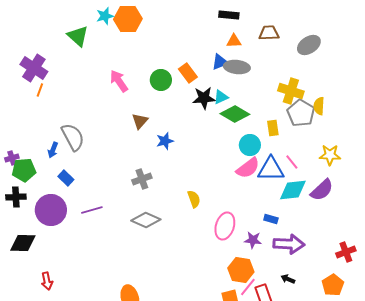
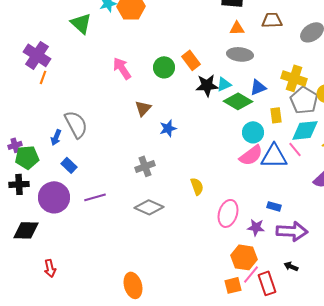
blue triangle: (220, 62) -> (258, 87), moved
cyan diamond: (293, 190) -> (305, 130), moved

